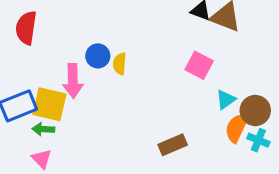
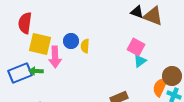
cyan triangle: (226, 100) -> (140, 61), moved
yellow square: (50, 104) -> (40, 44), moved
green arrow: (43, 129) -> (36, 71), moved

